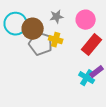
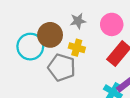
cyan circle: (16, 24) -> (30, 47), moved
gray pentagon: (41, 44) -> (62, 67), moved

